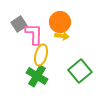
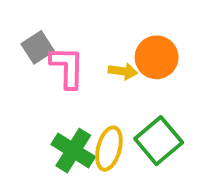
orange circle: (60, 22) -> (157, 57), moved
yellow ellipse: (41, 55) -> (109, 149), moved

